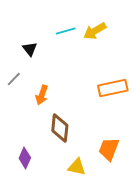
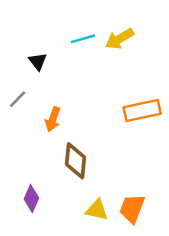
orange trapezoid: (109, 149) -> (132, 209), moved

